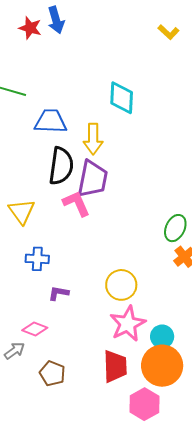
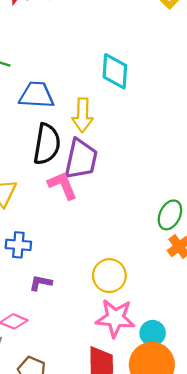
pink star: (128, 324) -> (115, 318), turned 30

